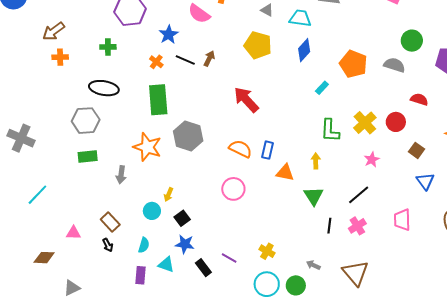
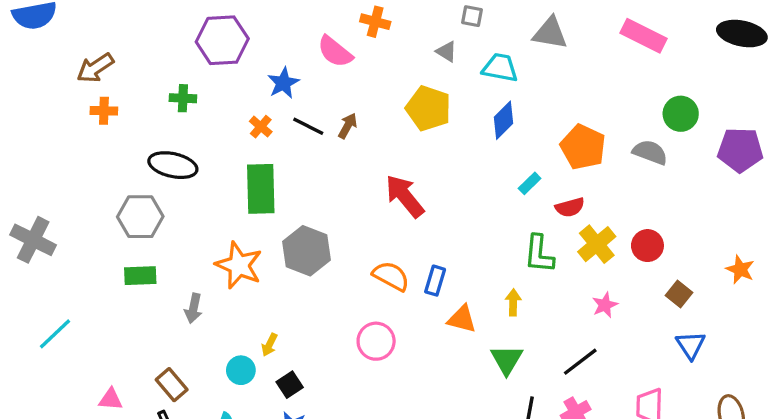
red semicircle: (419, 99) -> (570, 207), moved, turned 144

